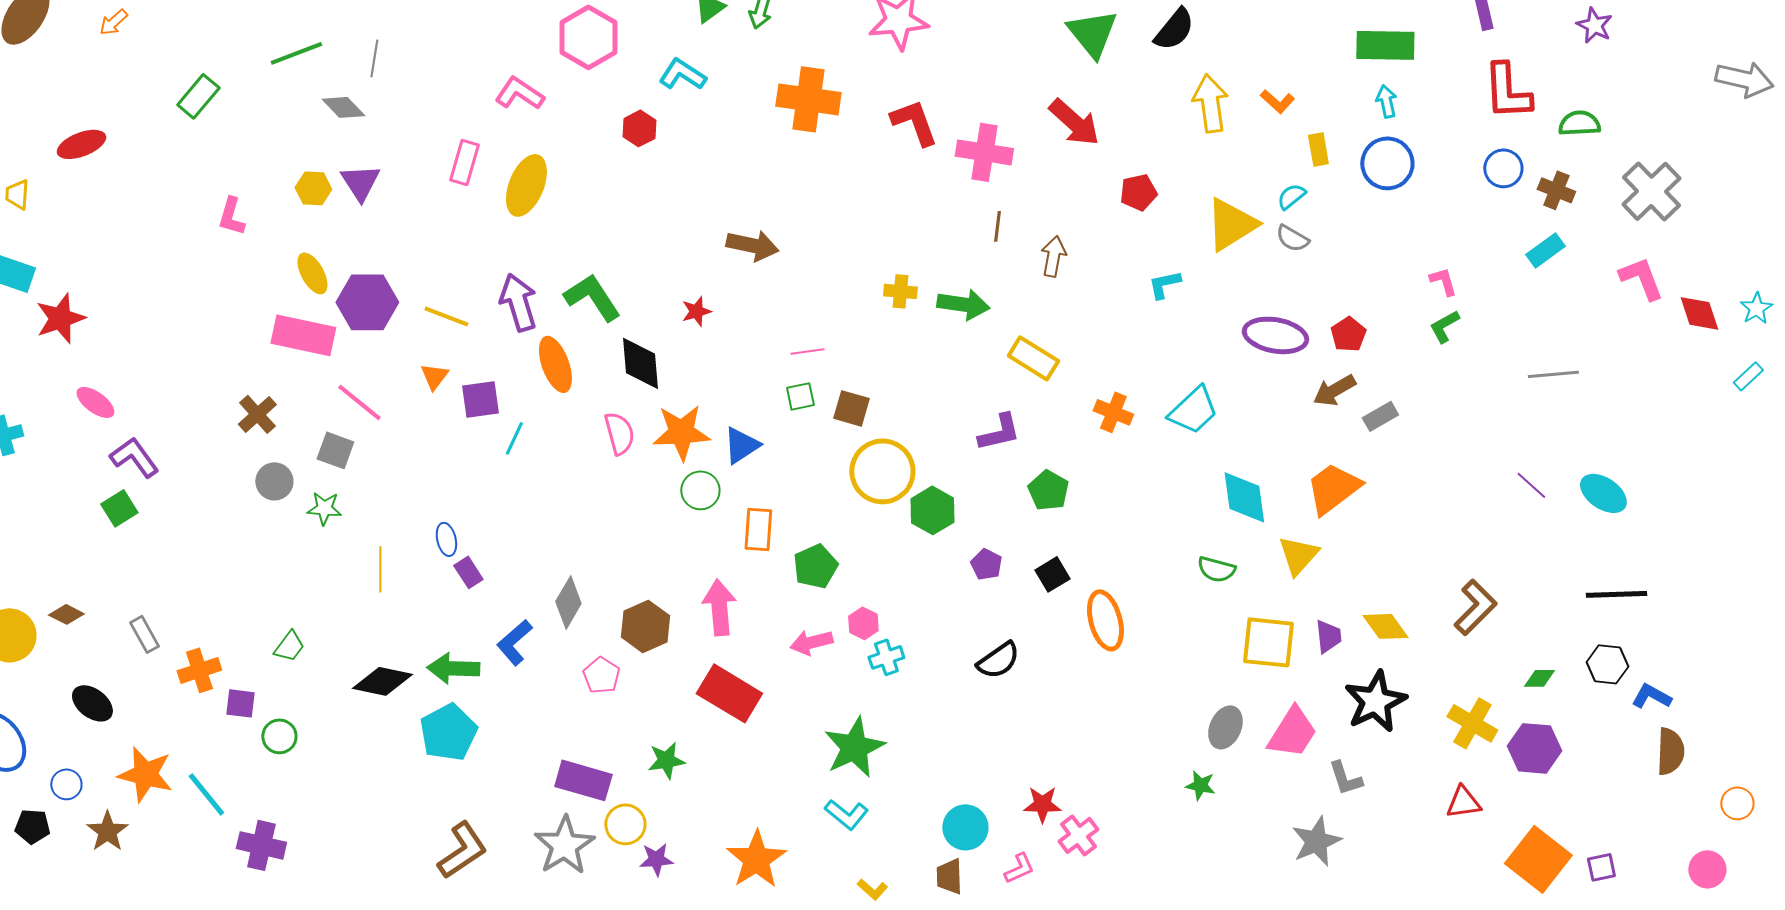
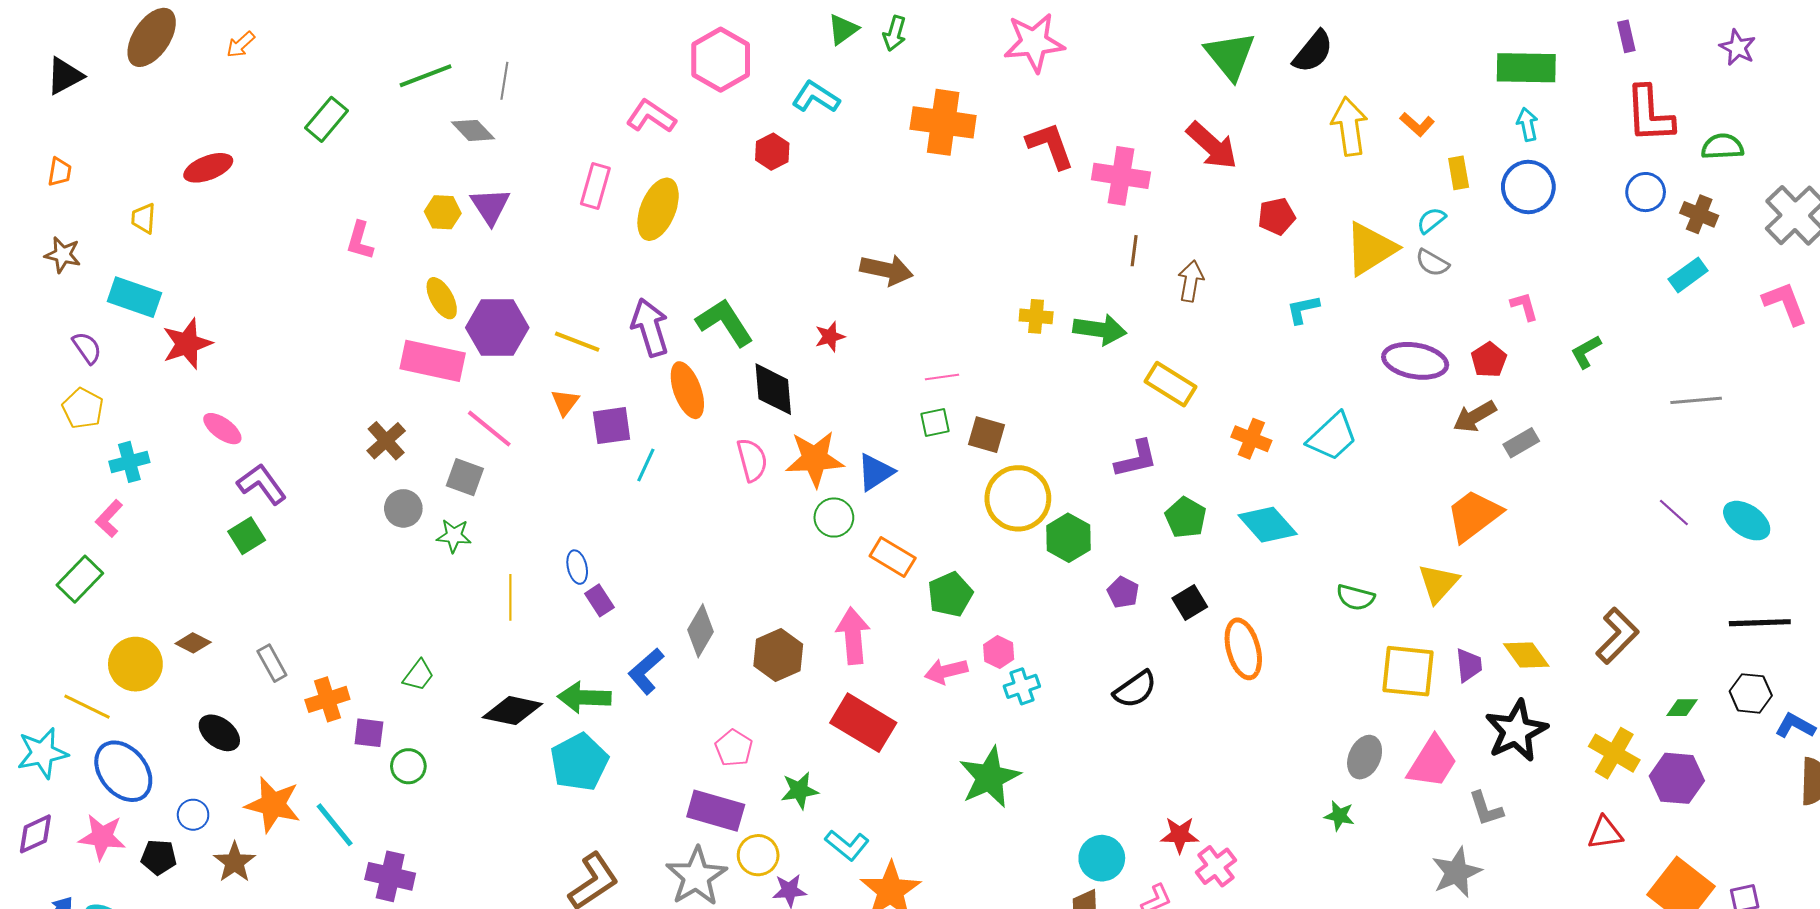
pink L-shape: (1443, 281) -> (1524, 306), moved
cyan diamond: (1244, 497) -> (1268, 525), moved, turned -34
orange rectangle: (758, 529) -> (893, 557), turned -63
pink pentagon: (601, 675) -> (734, 748), moved
cyan L-shape: (846, 814) -> (847, 845), moved

